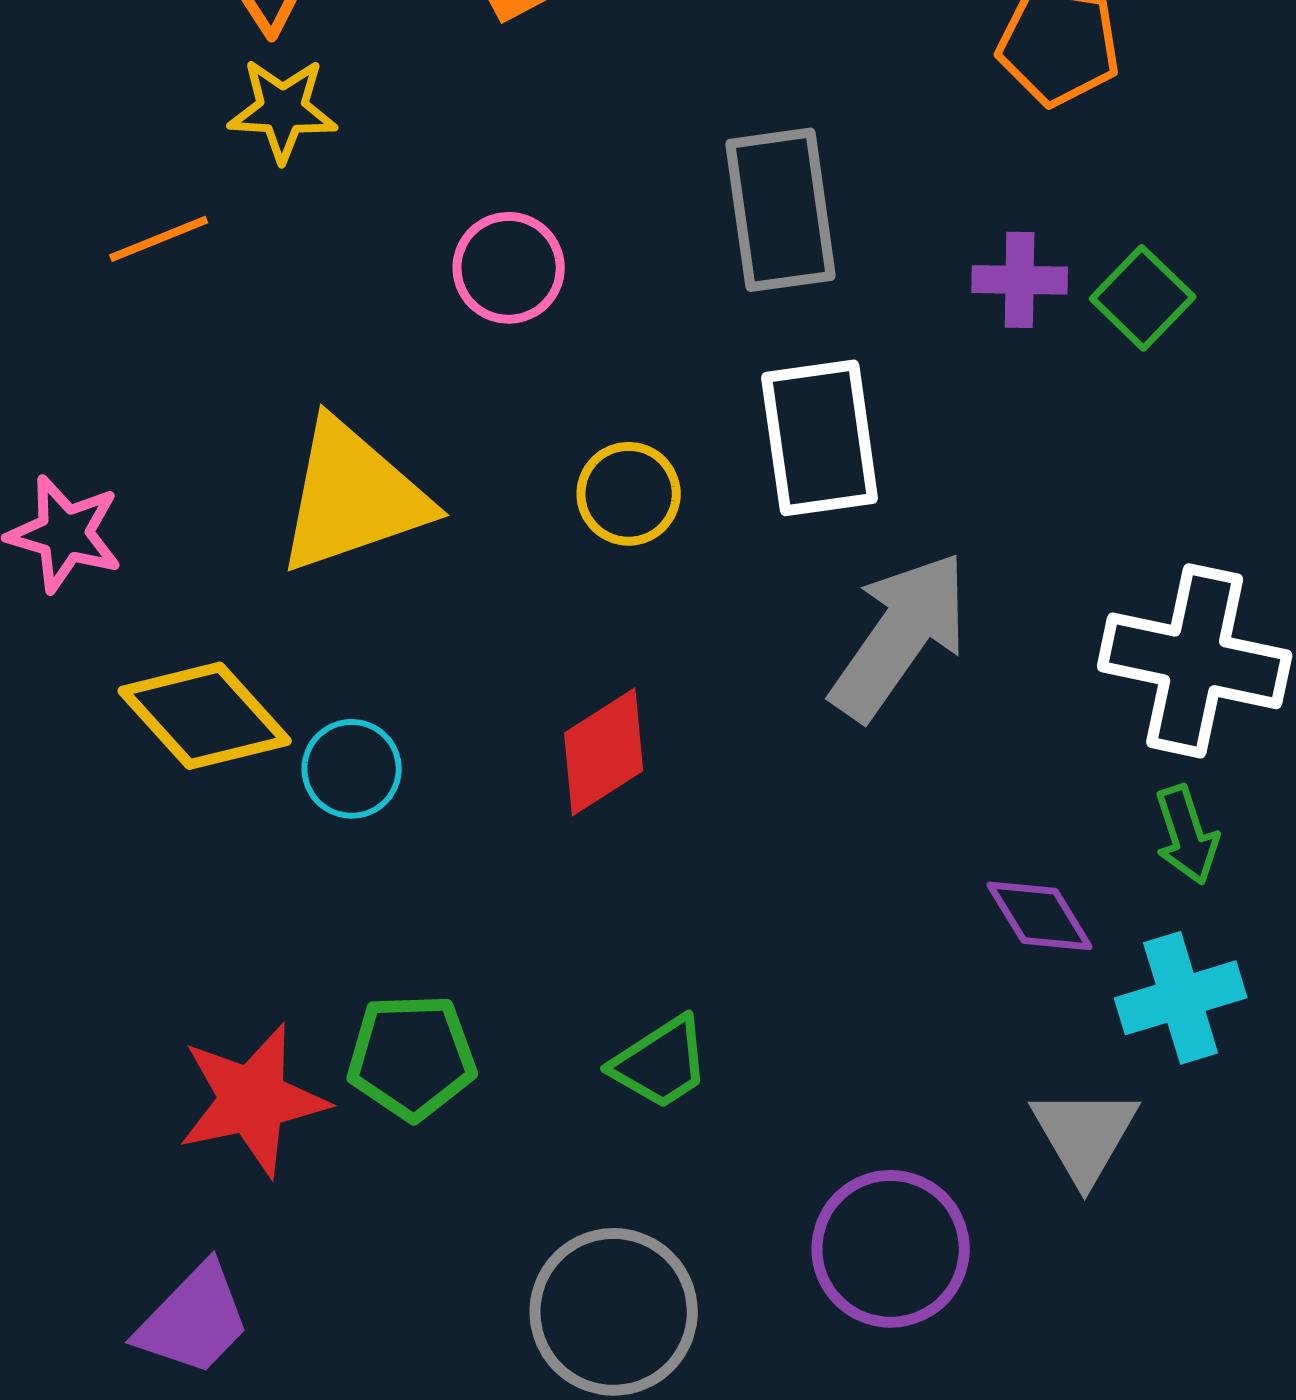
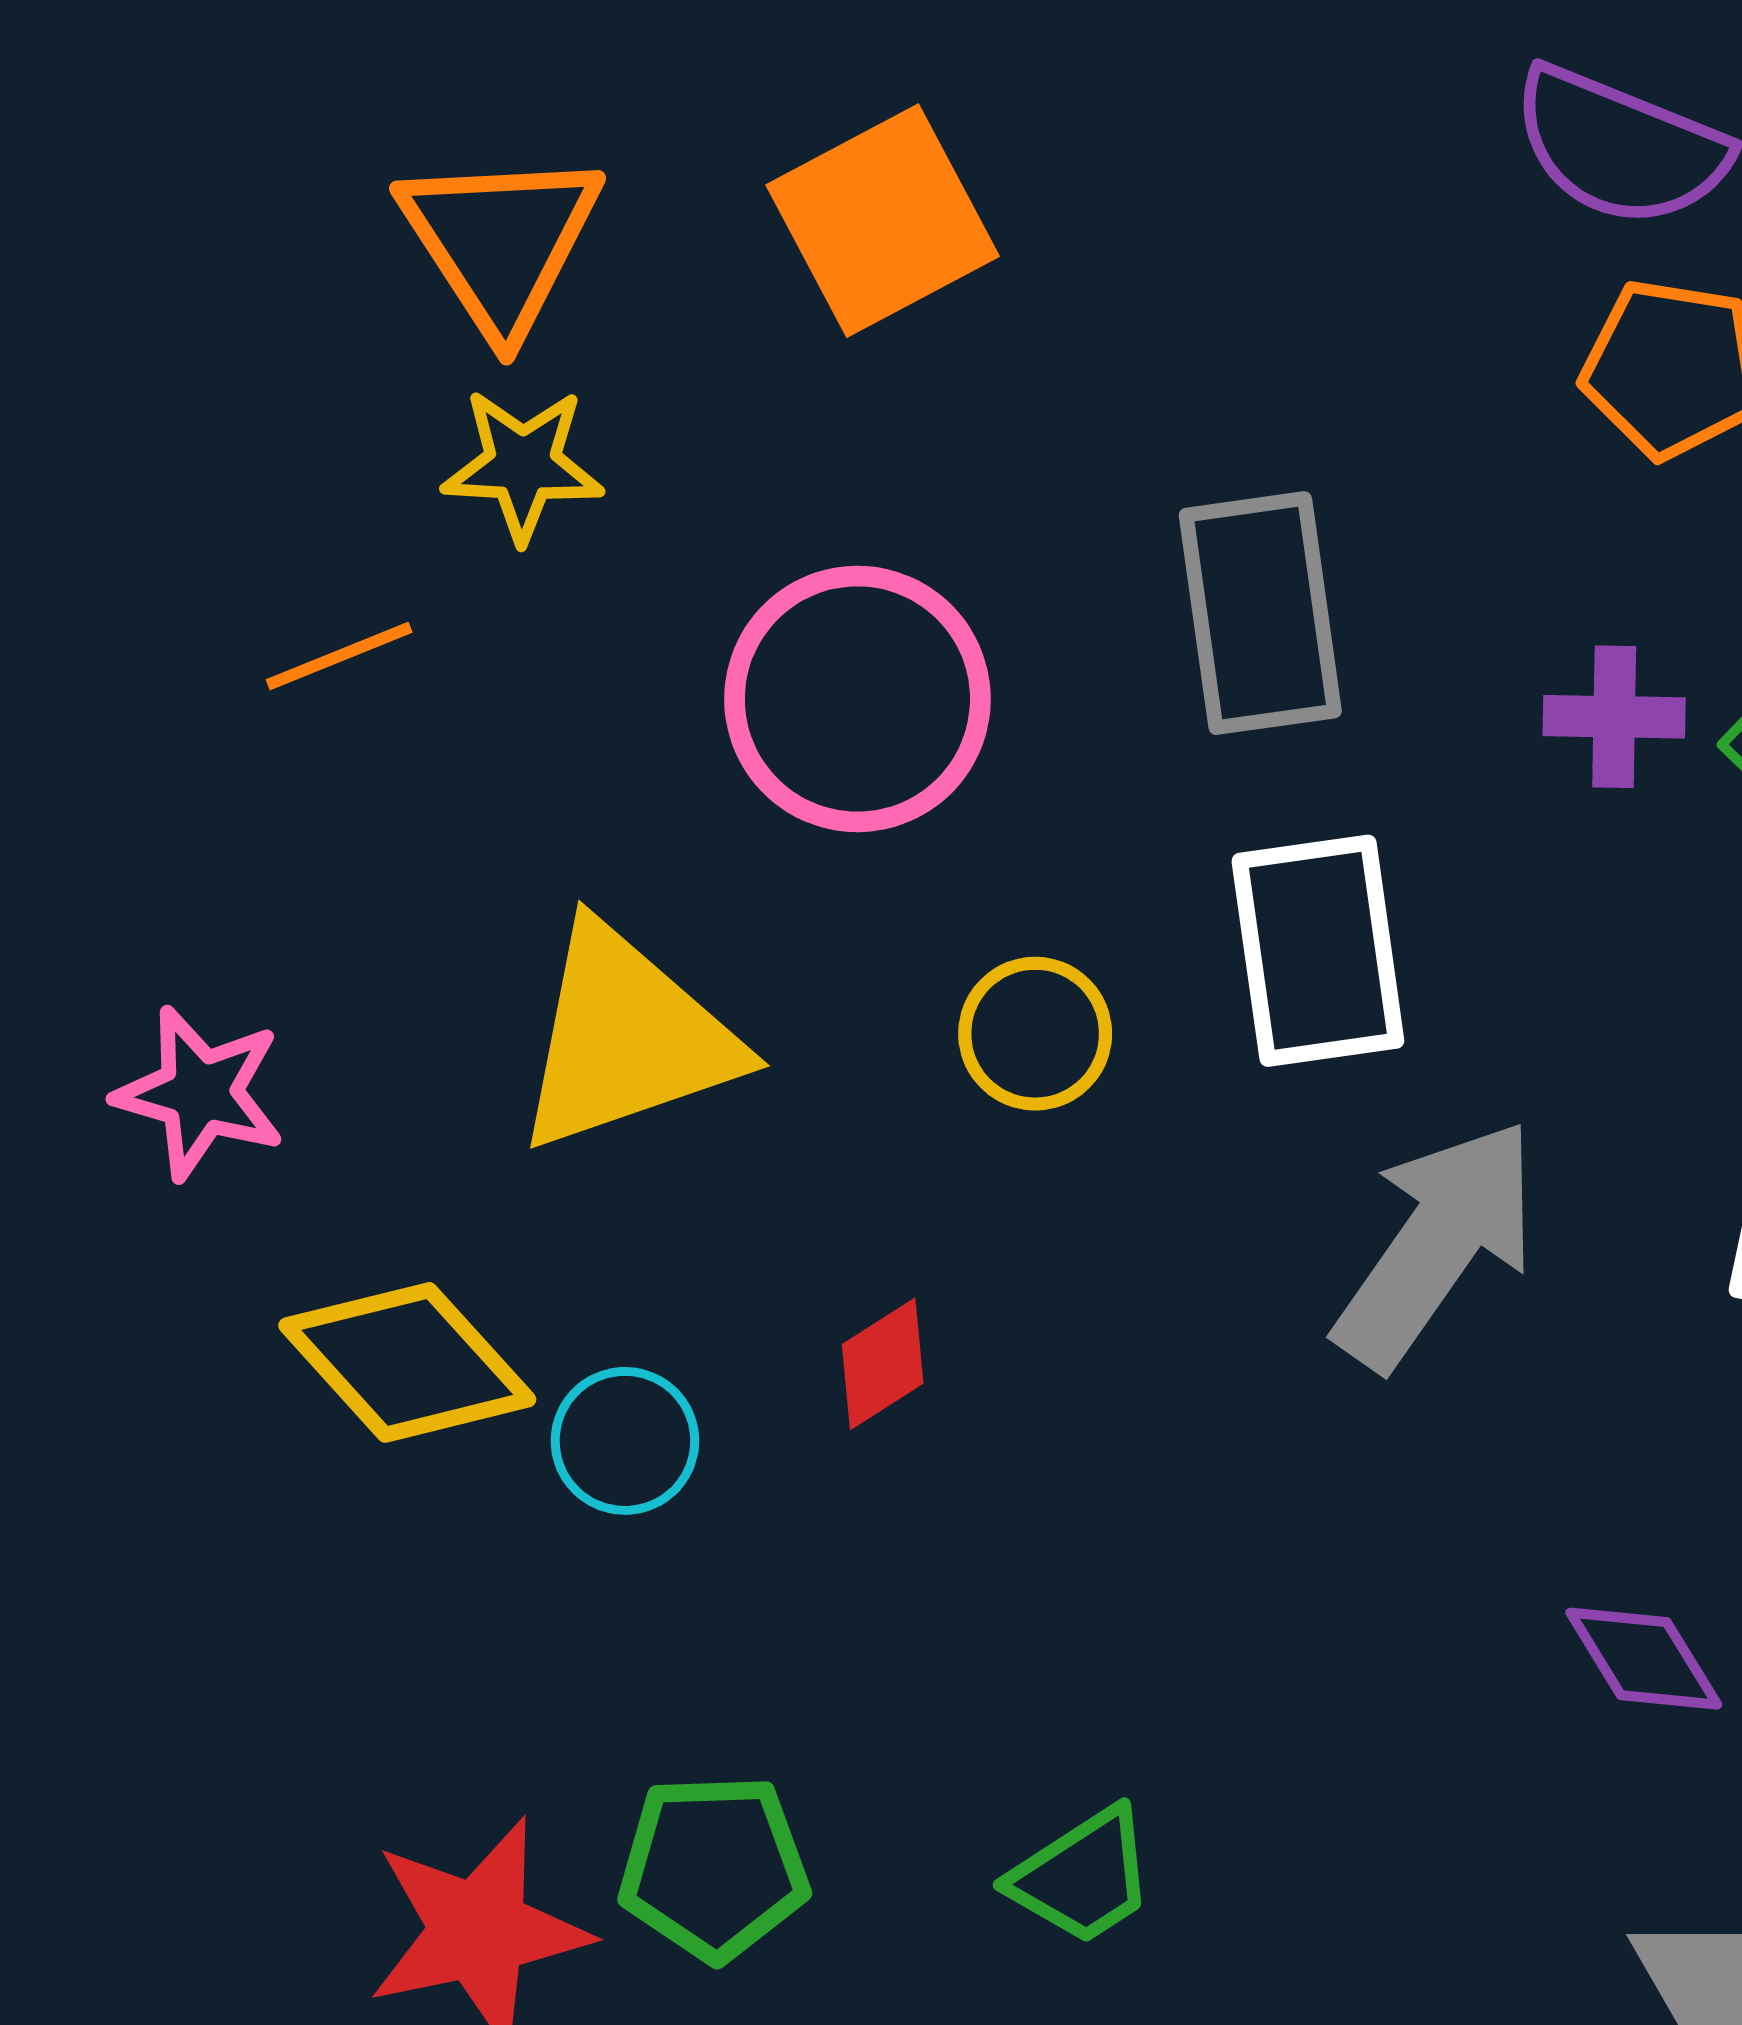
pink circle: (509, 268) -> (857, 699), size x1.6
red diamond: (604, 752) -> (883, 1364), moved, size x0.7

